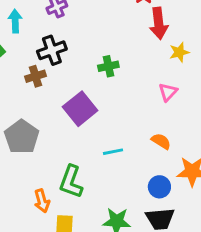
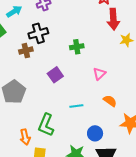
cyan arrow: (15, 21) -> (14, 11), turned 56
pink triangle: (168, 92) -> (99, 74), moved
purple square: (80, 109) -> (55, 75), size x0.7
blue circle: (159, 187) -> (95, 133), moved

